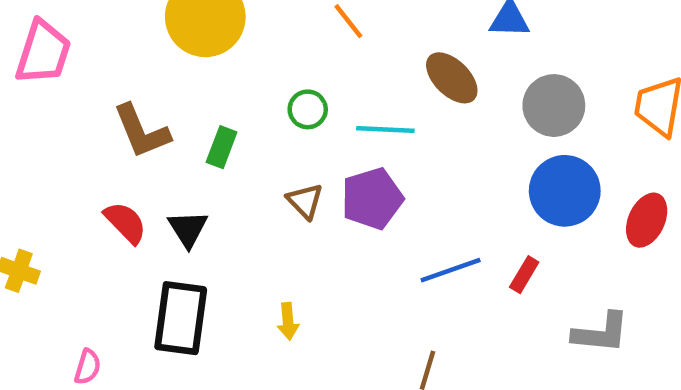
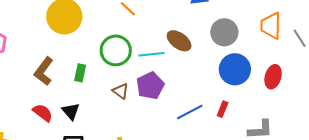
brown ellipse: (452, 78) -> (179, 41), moved
green circle: (308, 109) -> (116, 50), size x1.8
brown L-shape: (141, 131) -> (44, 71), turned 68

